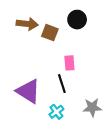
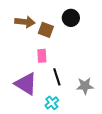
pink rectangle: (69, 63) -> (42, 56), moved
gray star: (92, 107) -> (85, 86), moved

